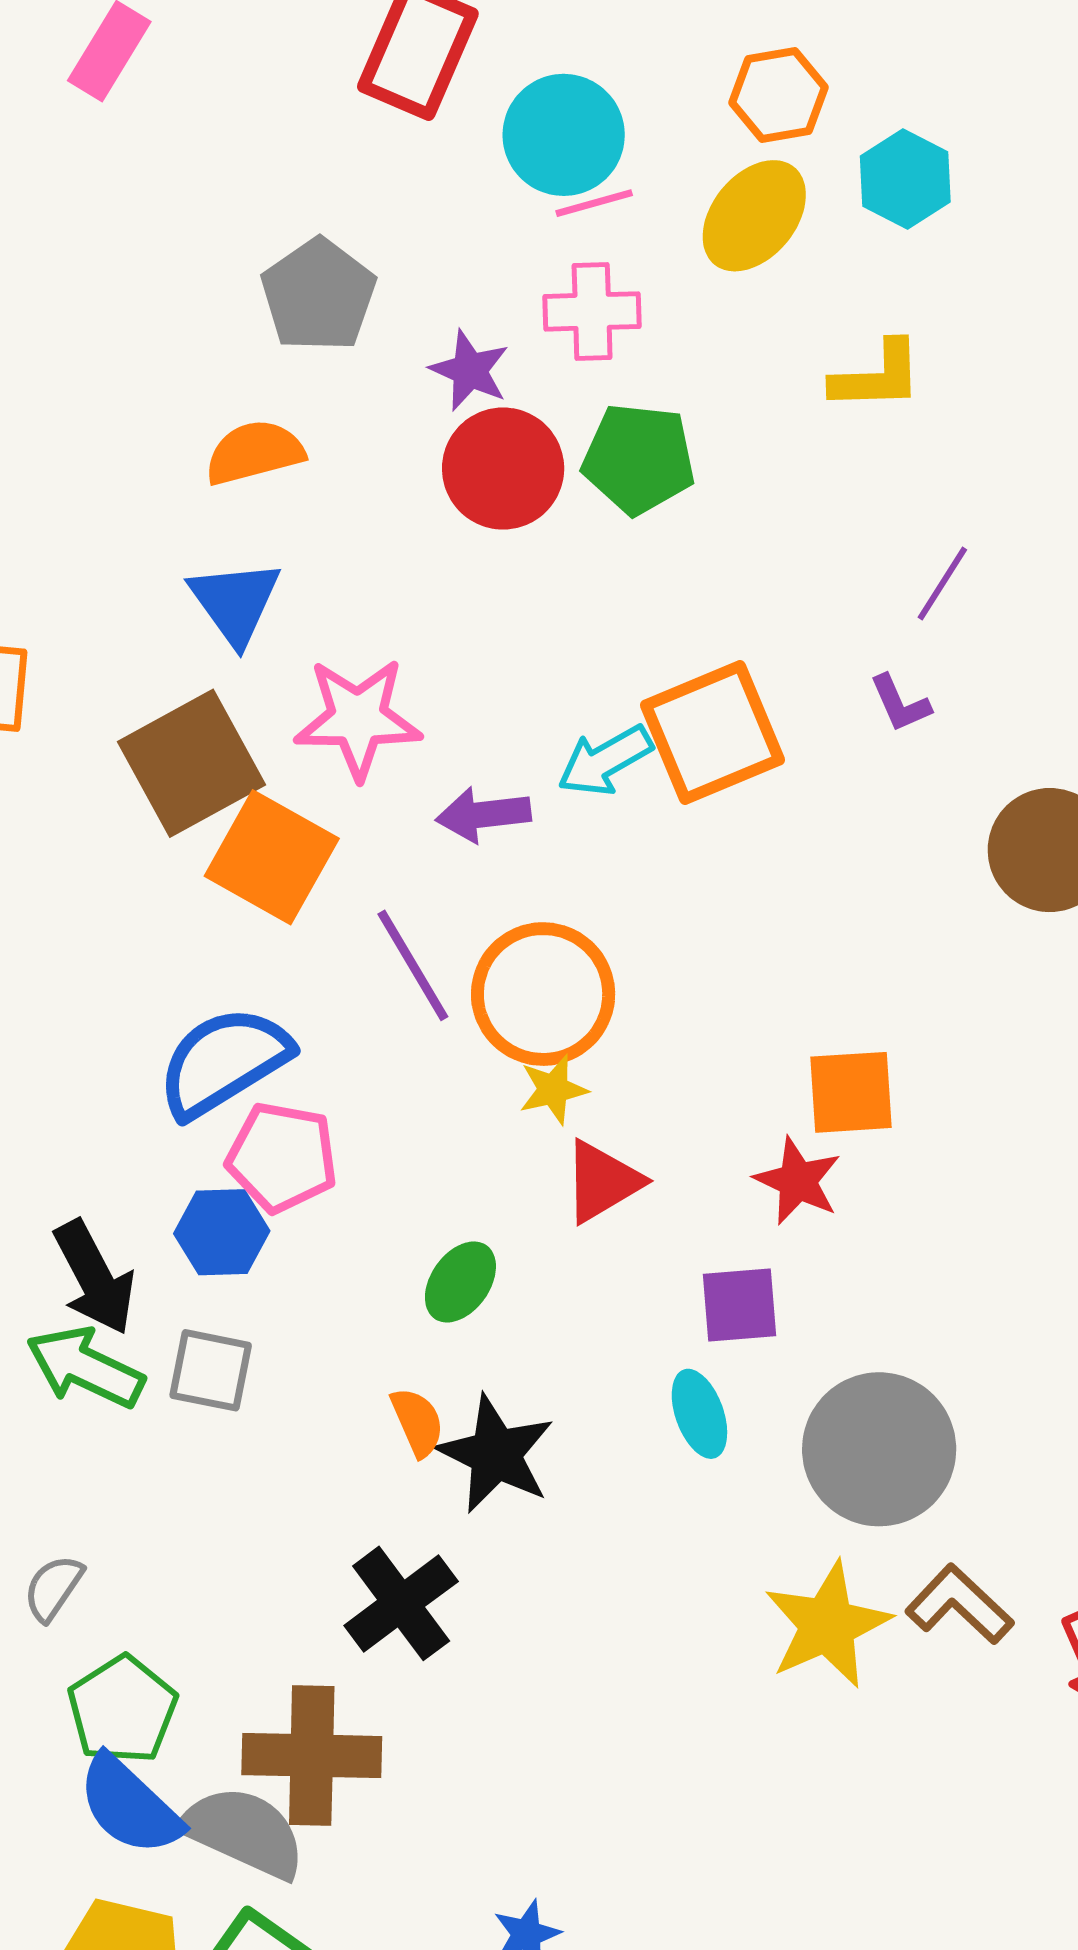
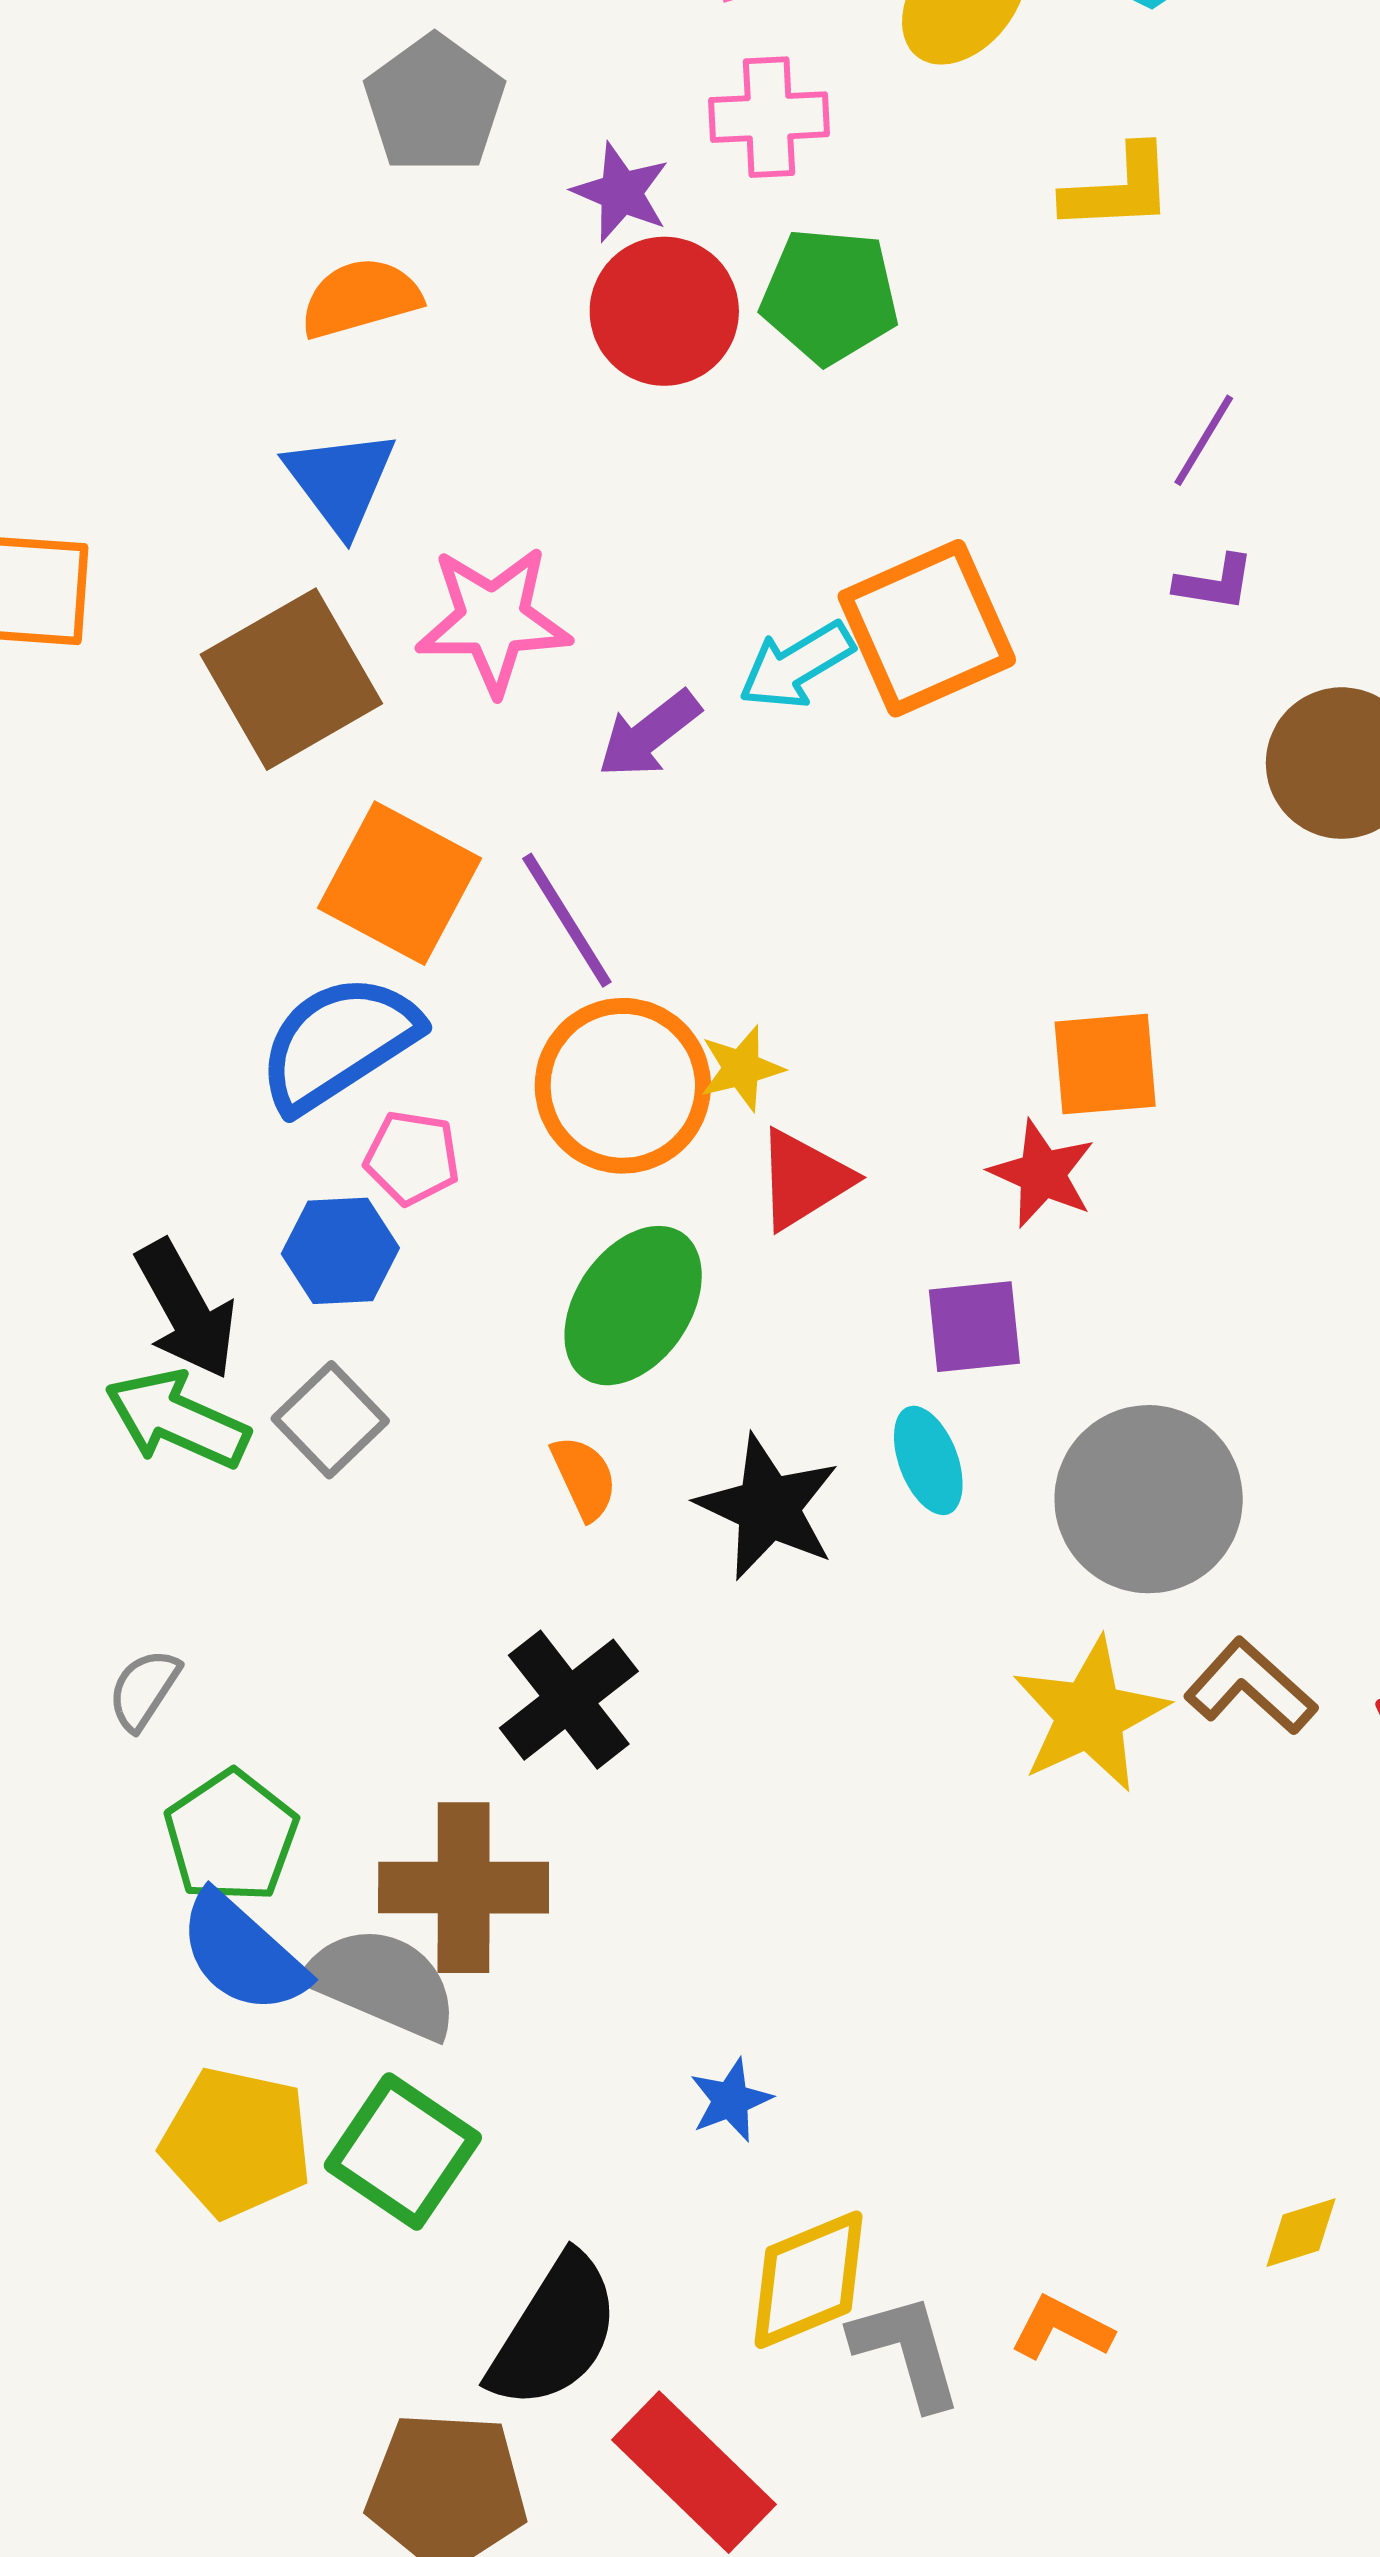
purple L-shape: (900, 703) -> (1215, 583), moved, turned -56
purple arrow: (483, 815) -> (649, 734), turned -30
orange square: (272, 857) -> (400, 883), moved
orange circle: (543, 994) -> (623, 1086), moved
pink pentagon: (282, 1157) -> (412, 1158), size x0.7
green ellipse: (460, 1282) -> (633, 1306), size x1.6
gray square: (211, 1370) -> (330, 1420), turned 36
black star: (496, 1454) -> (768, 1507), moved

